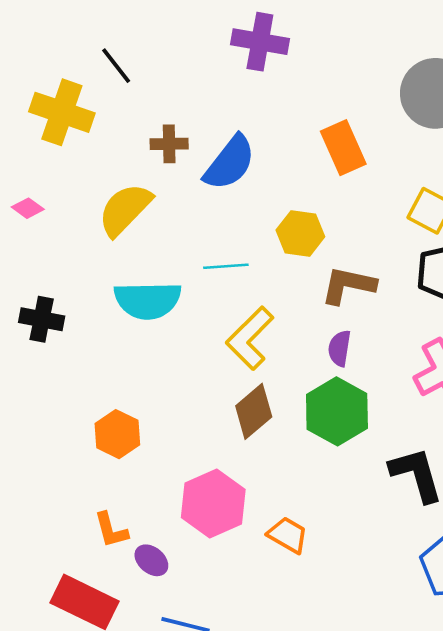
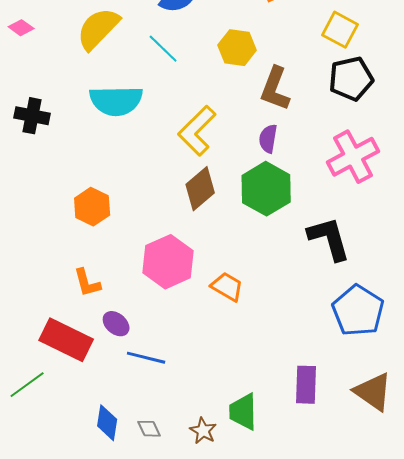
cyan line: (226, 266) -> (163, 49), moved, turned 48
brown L-shape: (348, 285) -> (275, 89), turned -81
purple ellipse: (151, 560) -> (116, 324), moved

